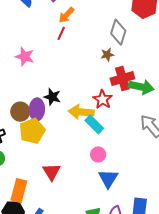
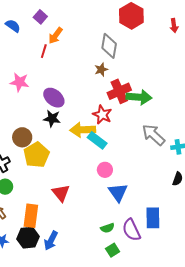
red line: (61, 33) -> (44, 51), moved
purple ellipse: (37, 109) -> (54, 98), moved, turned -45

